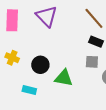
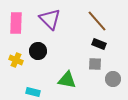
black circle: (40, 65) -> (38, 51), moved

